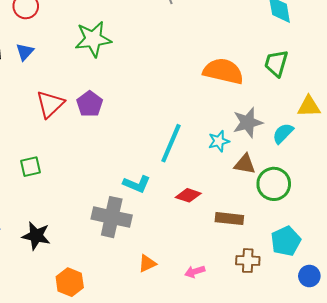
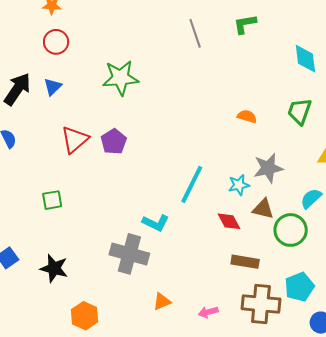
orange semicircle: (223, 71) -> (247, 116), size x0.5
cyan semicircle: (283, 133) -> (311, 198), moved
red diamond: (188, 195) -> (229, 221), moved, turned 40
brown cross: (248, 261) -> (261, 304), size x1.6

